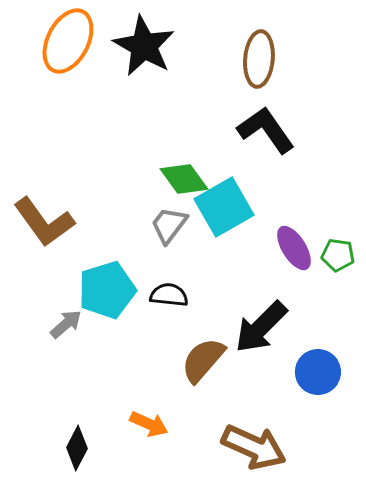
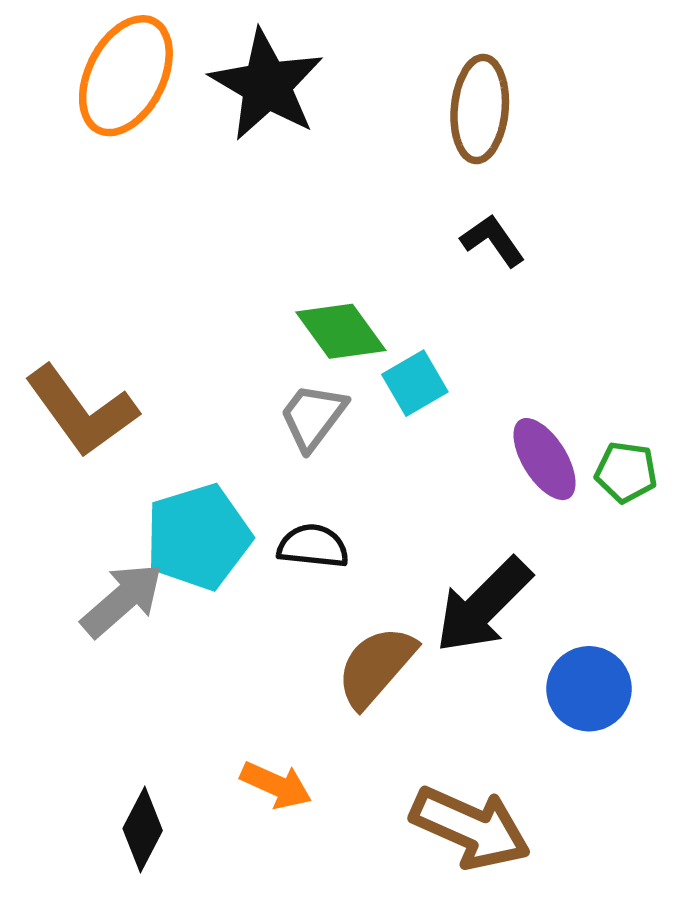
black L-shape: (266, 130) -> (493, 241), size x0.6
cyan square: (224, 207) -> (415, 383), size x0.6
gray arrow: (66, 324) -> (122, 600), size x1.4

